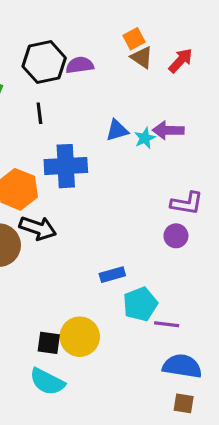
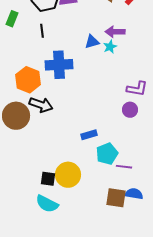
purple arrow: (168, 130) -> (115, 32), moved
blue semicircle: (182, 366) -> (134, 194), size x0.7
brown square: (184, 403) -> (116, 198), moved, size x1.5

